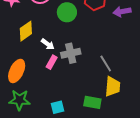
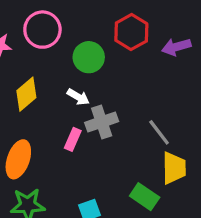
white arrow: (48, 44) -> (78, 97), moved
green rectangle: (92, 102) -> (145, 197), turned 30

